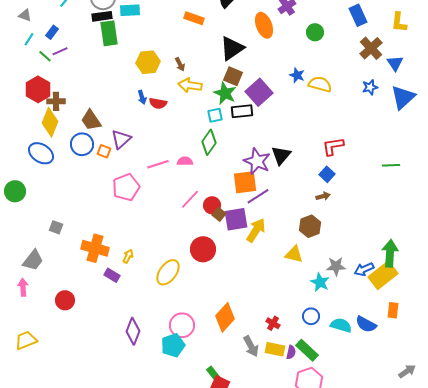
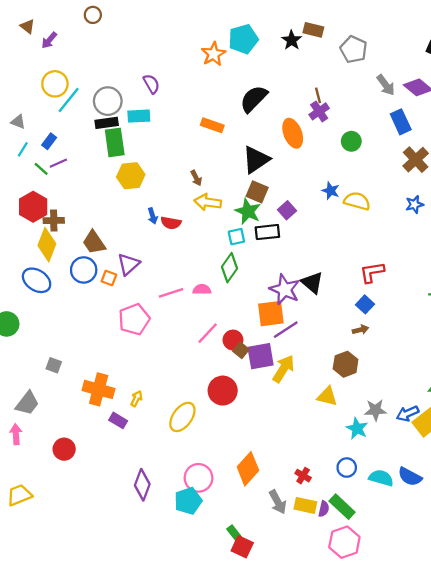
yellow hexagon: (148, 62) -> (131, 176), moved
purple square: (259, 92) -> (287, 210), size x0.6
black triangle: (281, 155) -> (312, 283), turned -30

